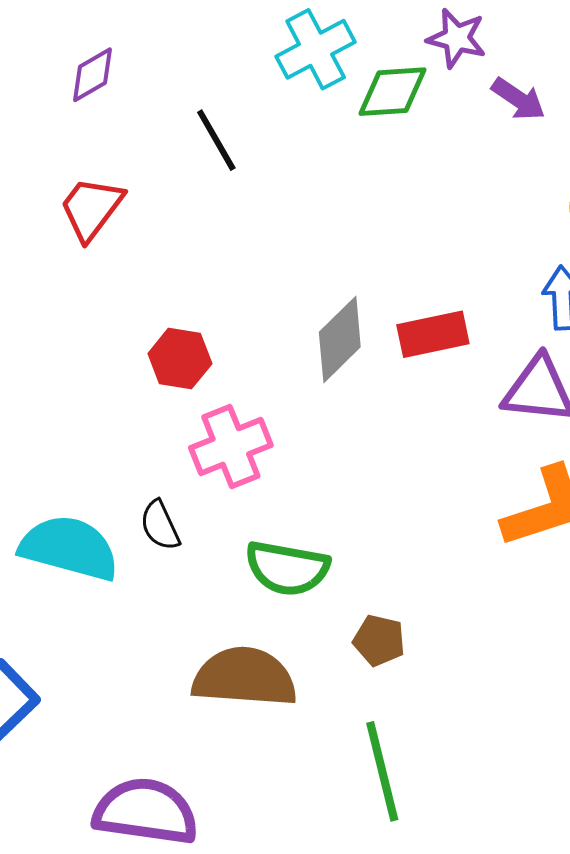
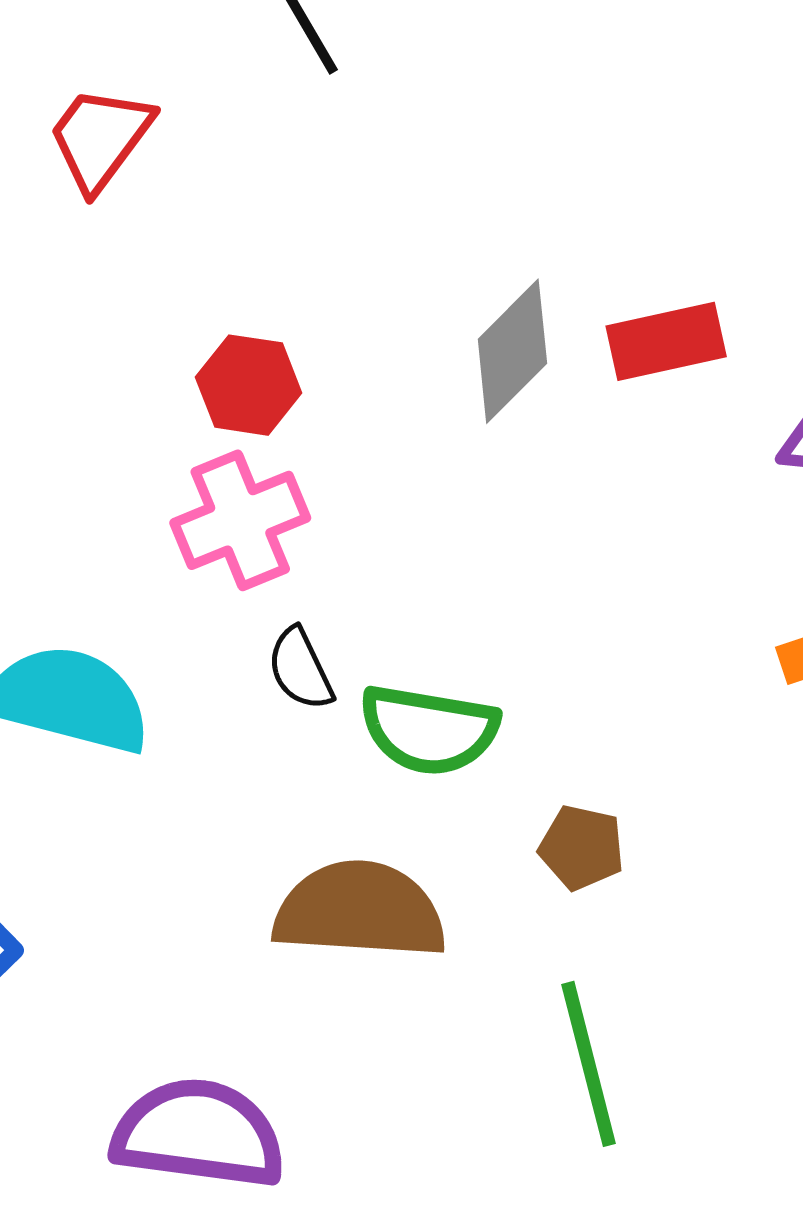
pink cross: (231, 446) -> (240, 520), moved
black semicircle: (160, 525) -> (300, 669), moved

